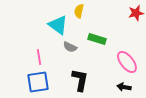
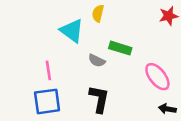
gray semicircle: (70, 47) -> (97, 60), moved
black arrow: (124, 87) -> (167, 109), moved

